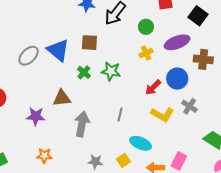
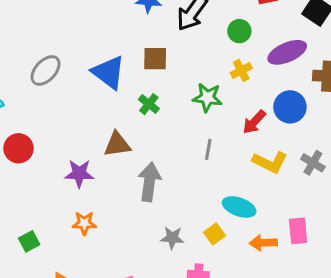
gray ellipse: (29, 56) -> (46, 71), moved
green star: (111, 71) -> (207, 98), moved
gray cross: (190, 106) -> (313, 163), moved
gray line: (120, 114) -> (208, 149), moved
orange star: (44, 156) -> (84, 223), moved
pink rectangle: (179, 161) -> (298, 231), turned -30

